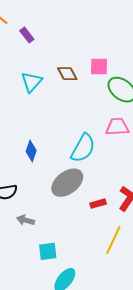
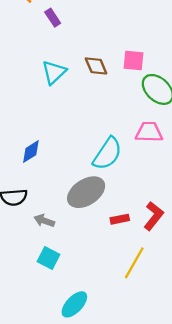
blue diamond: (31, 151) -> (31, 152), moved, turned 35
gray arrow: (26, 220) -> (44, 221), moved
cyan square: (48, 251) -> (48, 258), moved, turned 30

